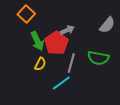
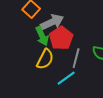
gray arrow: (67, 30) -> (52, 22), moved, size x1.6
yellow semicircle: (40, 64) -> (45, 59), size x1.5

